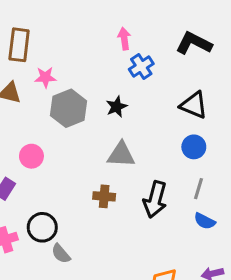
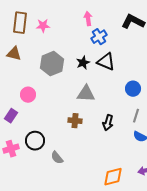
pink star: (45, 77) -> (43, 26), moved
black triangle: (194, 105) -> (106, 62), moved
black arrow: (155, 199) -> (108, 123), size x0.7
gray semicircle: (61, 254) -> (57, 158), moved

